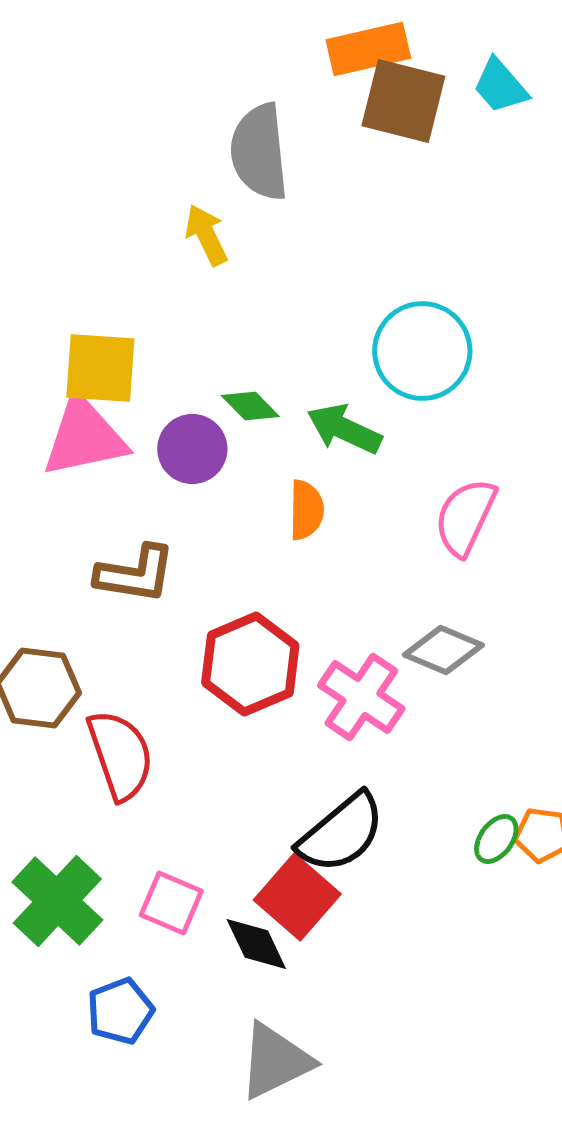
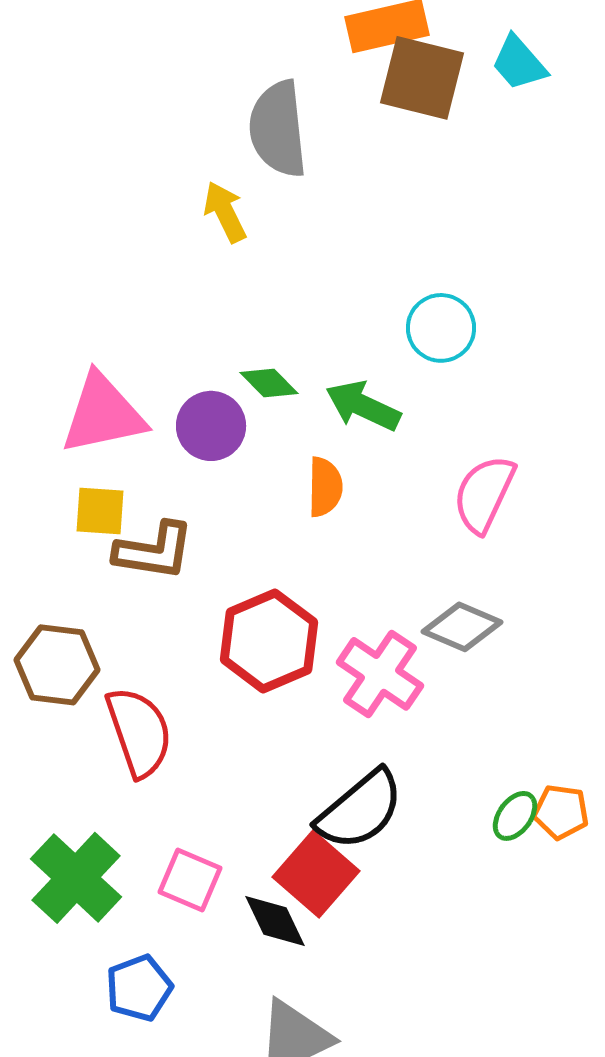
cyan circle: (422, 351) -> (441, 328), size x0.7
yellow square: (100, 368) -> (100, 511), moved, size x0.7

